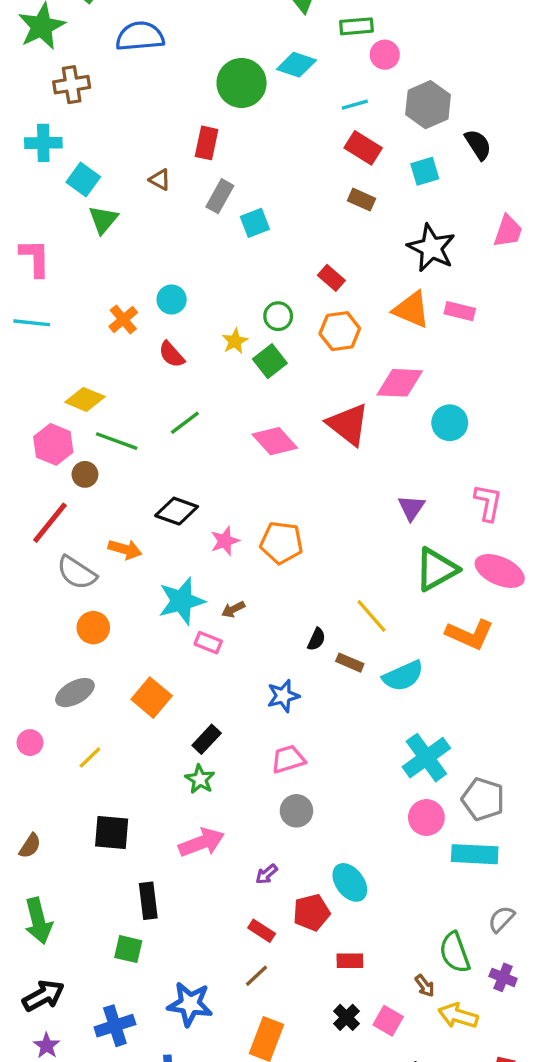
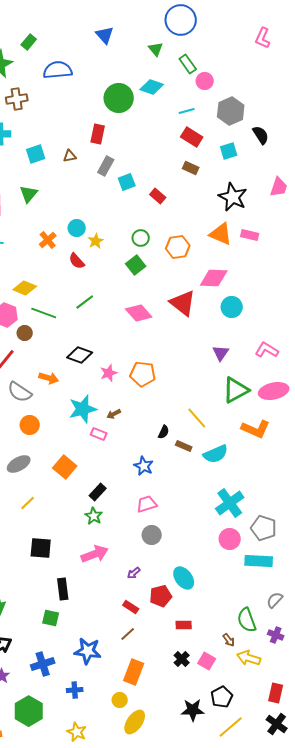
green rectangle: (356, 26) -> (188, 64), turned 60
cyan square: (83, 180) -> (36, 154), moved, turned 36
brown triangle: (160, 180) -> (70, 156), turned -40
green triangle: (103, 220) -> (29, 194), moved
red rectangle: (331, 278) -> (158, 196), moved
yellow star: (235, 341) -> (96, 241), moved
cyan circle: (450, 423) -> (232, 307), moved
pink L-shape: (488, 503) -> (267, 350), turned -70
pink ellipse: (500, 571) -> (274, 391), turned -36
blue star: (283, 696) -> (144, 466), turned -30

